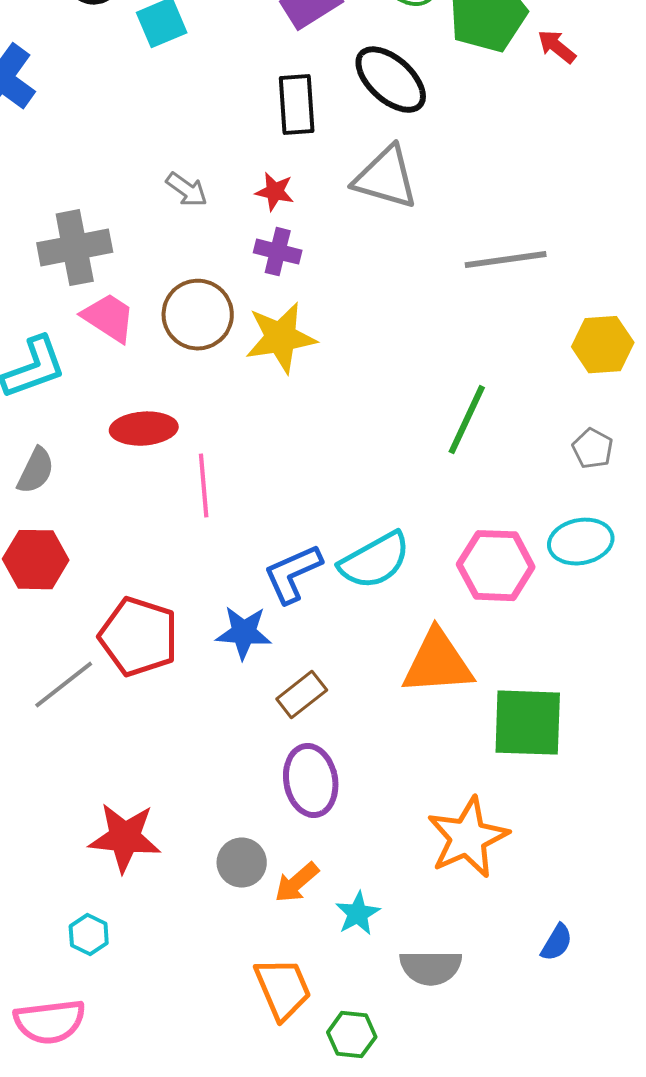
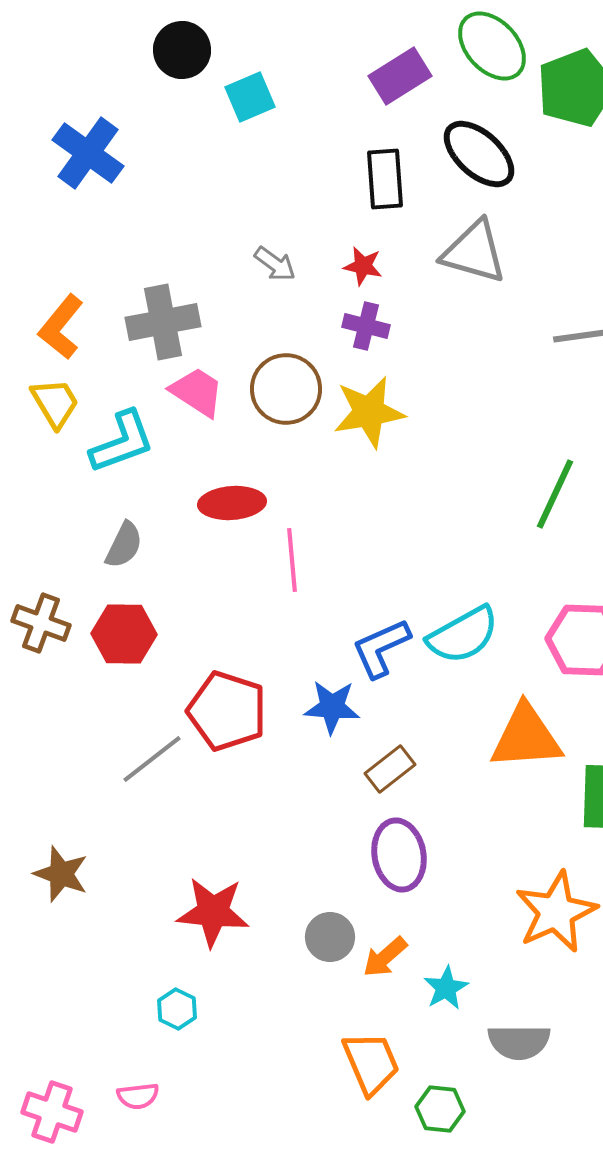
pink semicircle: (50, 1022) -> (138, 1096), size x0.6

